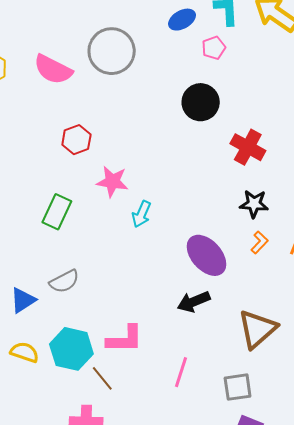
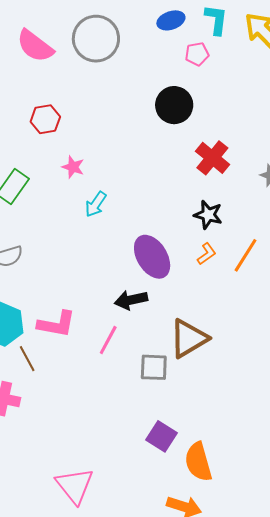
pink star: (112, 182) -> (73, 167), size x0.7
pink line: (181, 372) -> (108, 340), moved
gray square: (238, 387) -> (154, 367), moved

